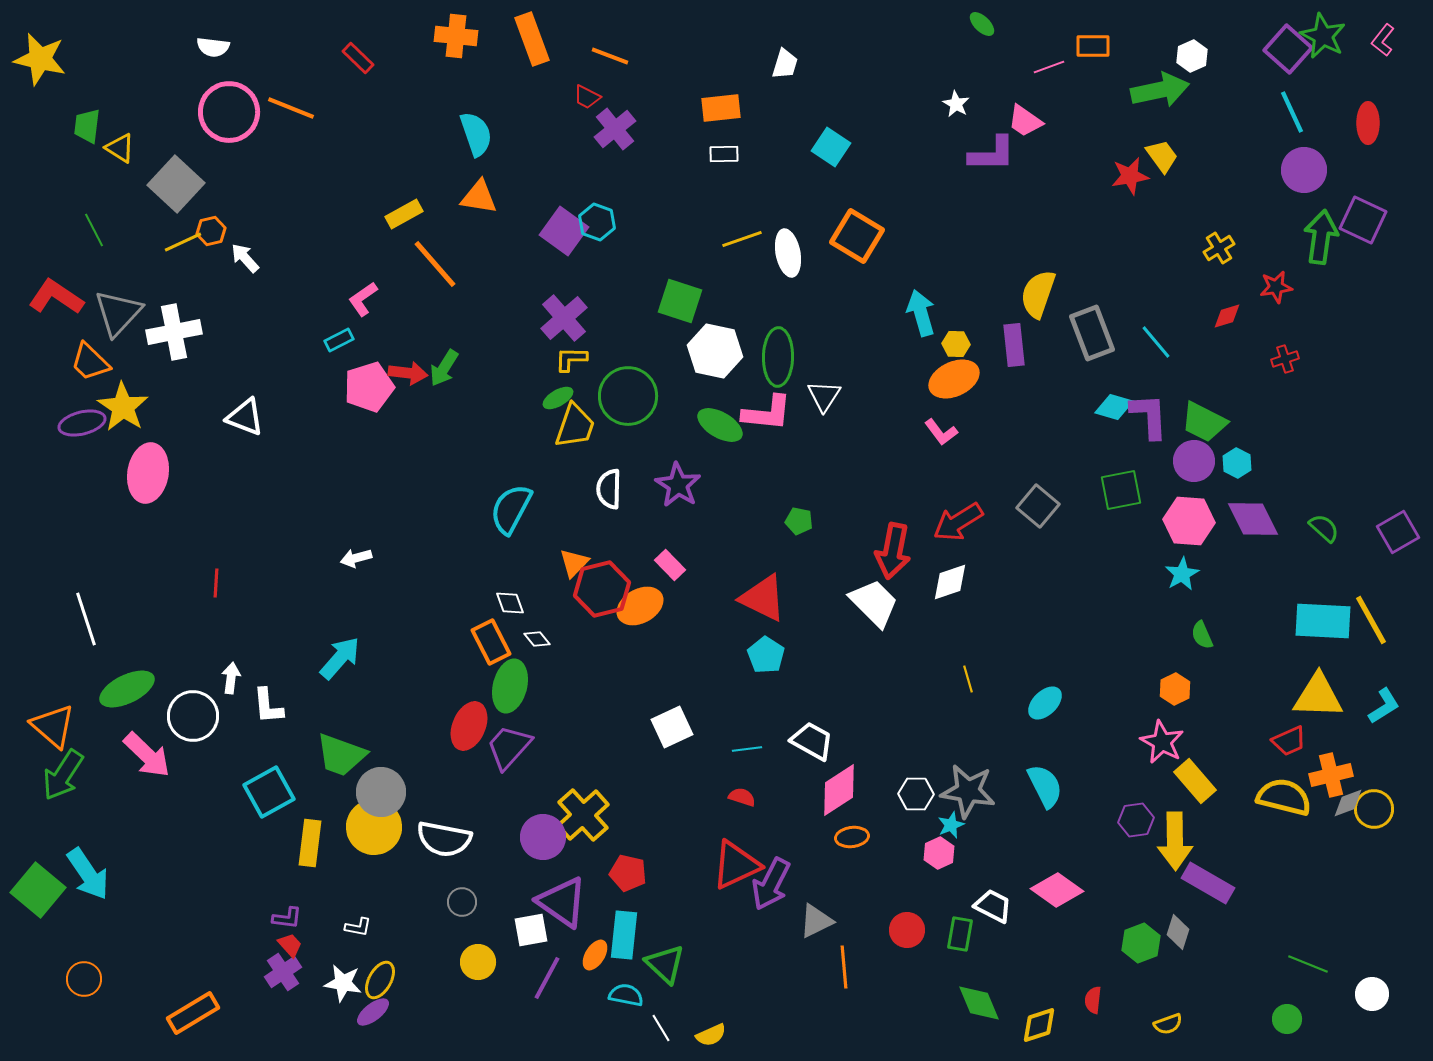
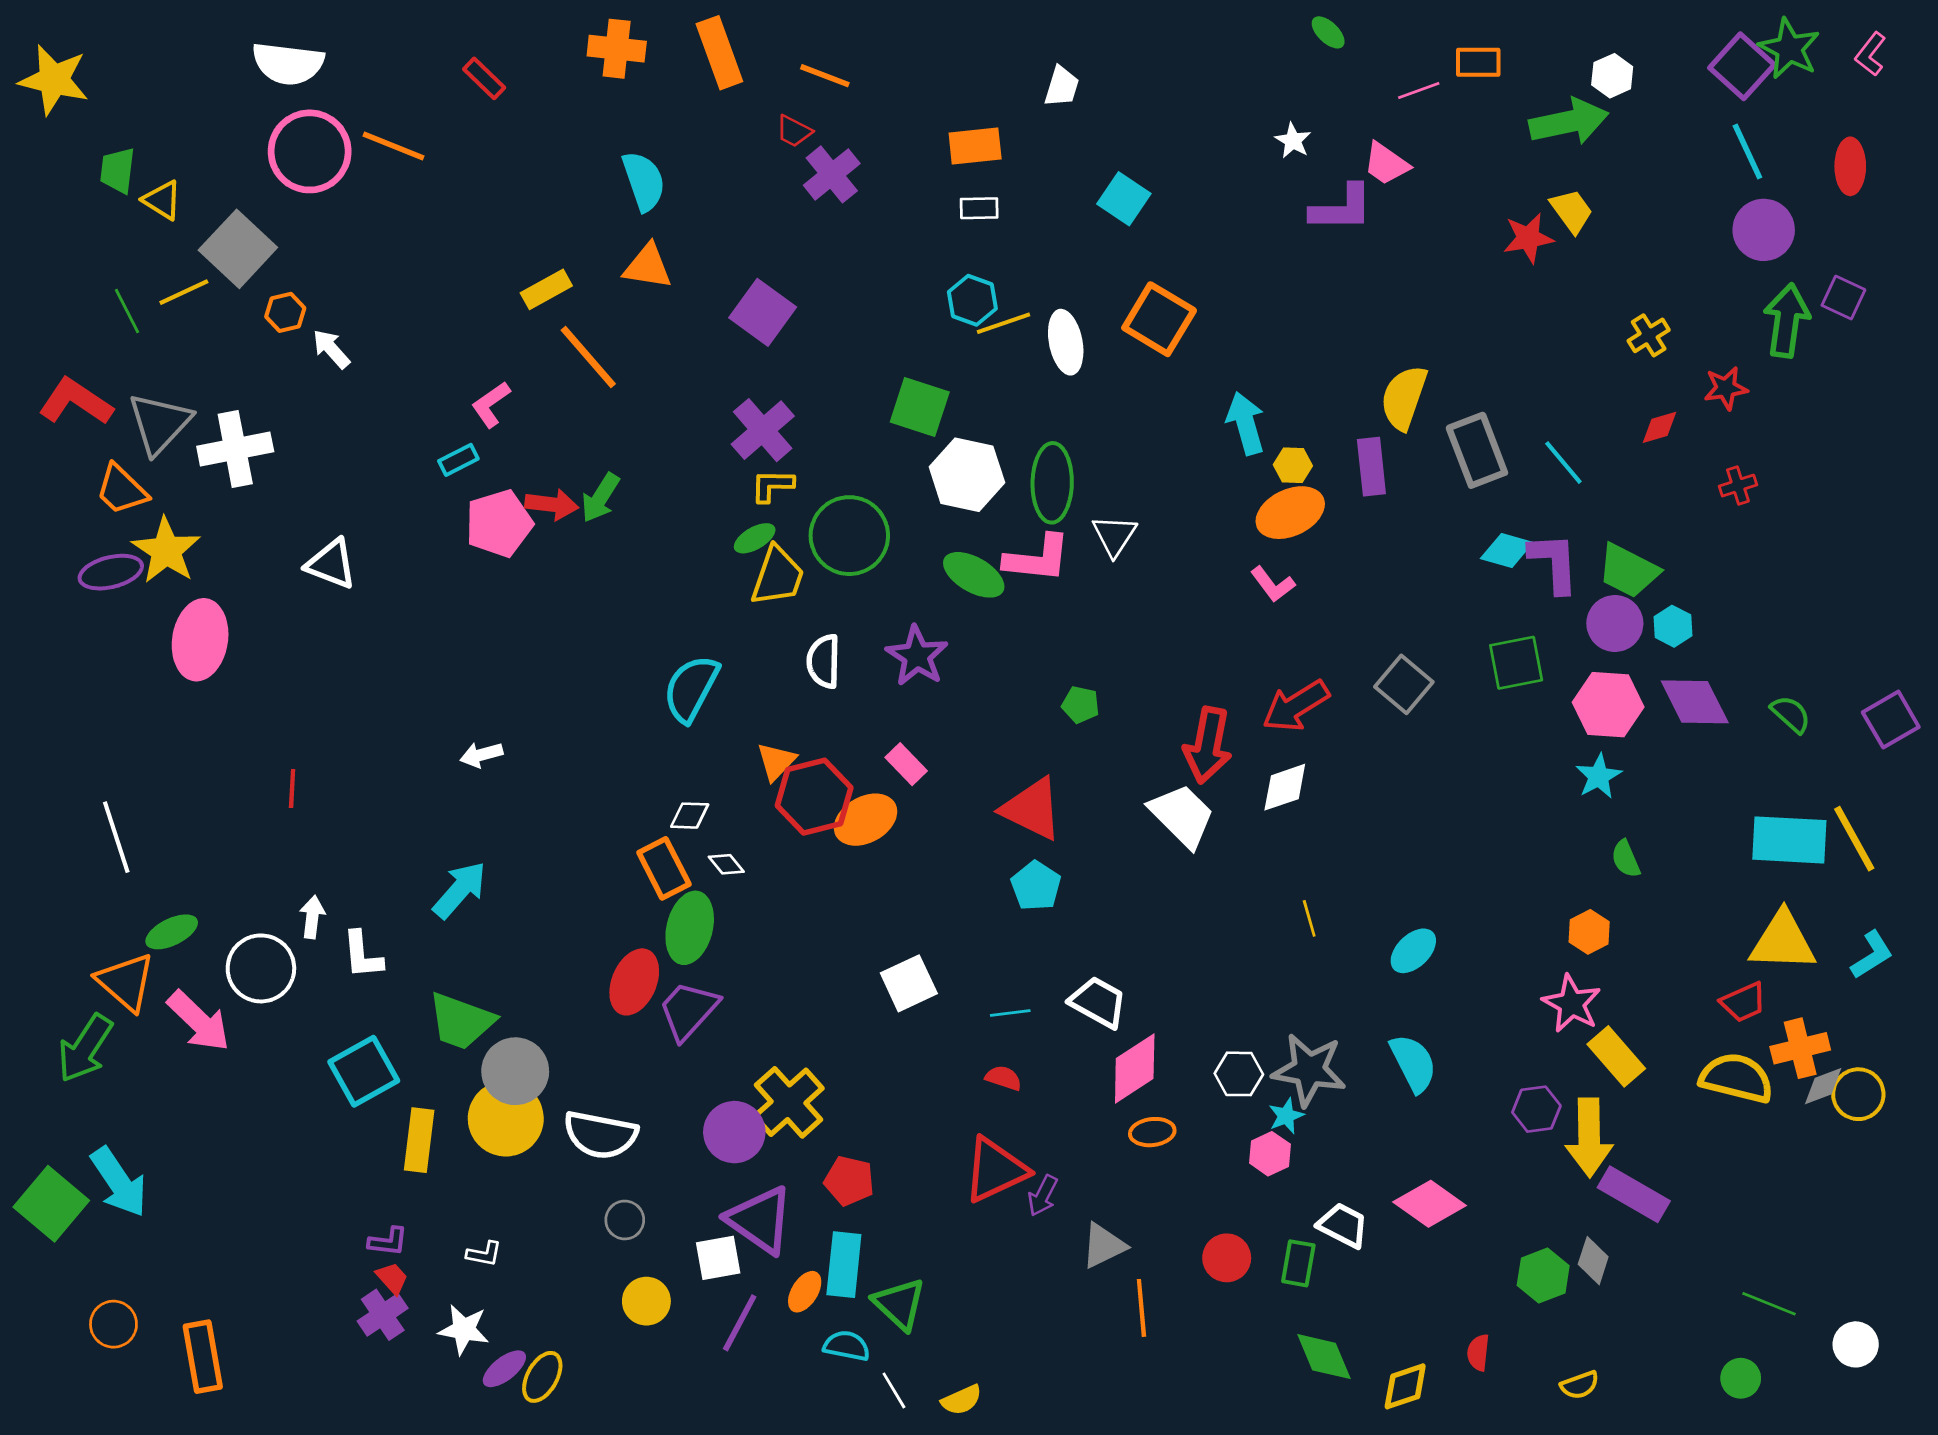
white semicircle: (213, 47) -> (288, 64), size x1.6
purple square: (1363, 220) -> (1843, 298), size x0.7
cyan hexagon: (597, 222) -> (972, 300), moved
yellow line: (183, 242) -> (184, 292), moved
white diamond: (510, 603) -> (690, 816), turned -68
green ellipse: (127, 689) -> (172, 932), size x0.7
orange triangle: (53, 726) -> (126, 982), moved
purple arrow: (771, 884) -> (1043, 1196), size x0.6
yellow ellipse: (380, 980) -> (542, 1377), moved
orange rectangle: (193, 1013) -> (203, 1357), moved, turned -69

